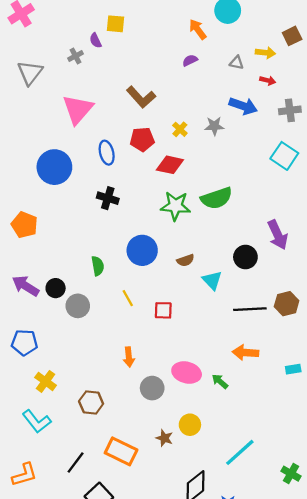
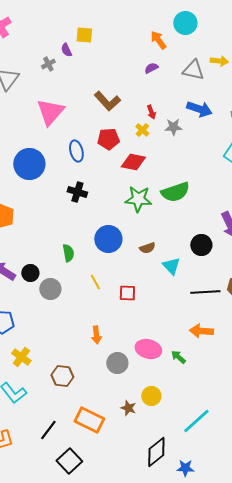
gray triangle: (237, 63) -> (193, 70), size x1.6
red arrow: (268, 80) -> (151, 112), moved, turned 56

